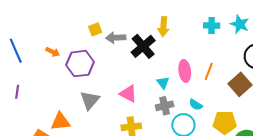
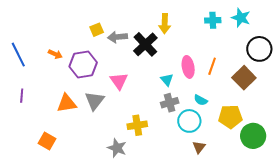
pink triangle: (128, 94) -> (119, 81), moved, turned 30
orange triangle: (60, 121) -> (67, 103), moved

